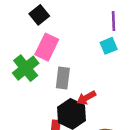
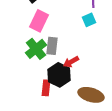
green cross: (26, 68) -> (36, 49), moved

